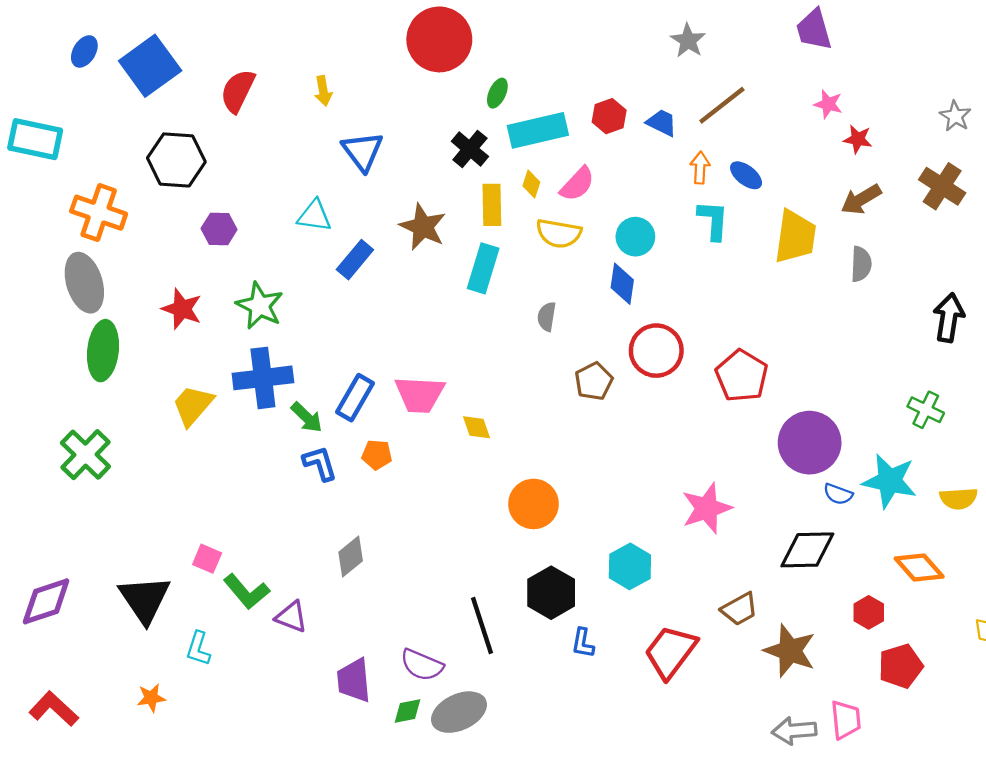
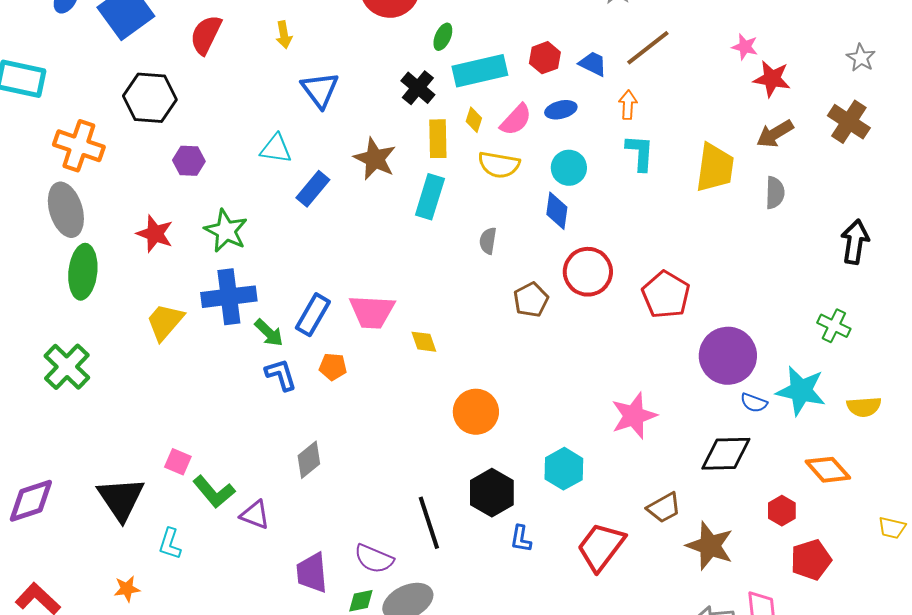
red star: (858, 139) -> (772, 79), size x1.4
blue ellipse: (746, 175) -> (561, 110), moved, turned -52

